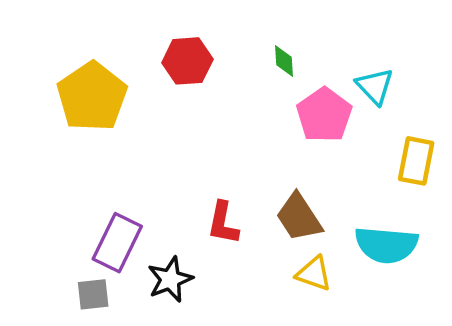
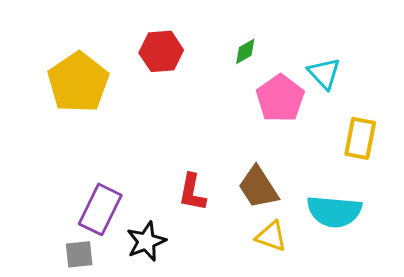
green diamond: (284, 61) -> (245, 51), turned 64

